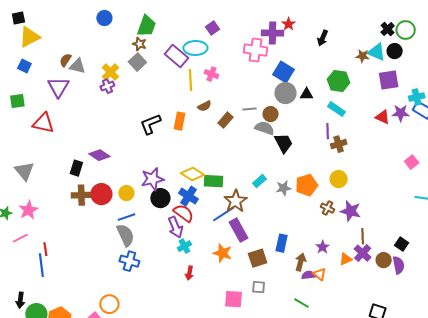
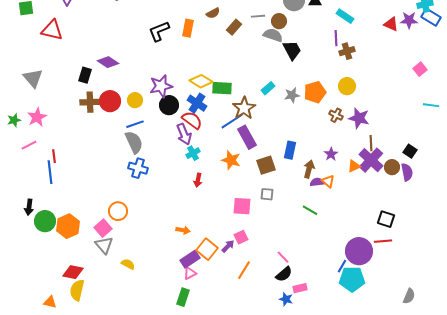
purple cross: (363, 253) -> (371, 160), size x1.4

